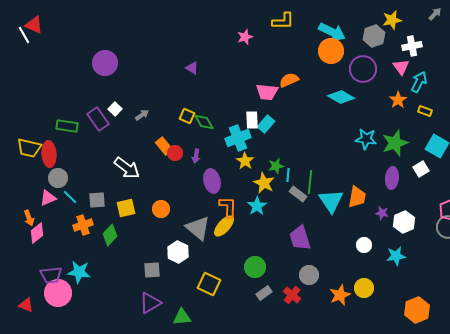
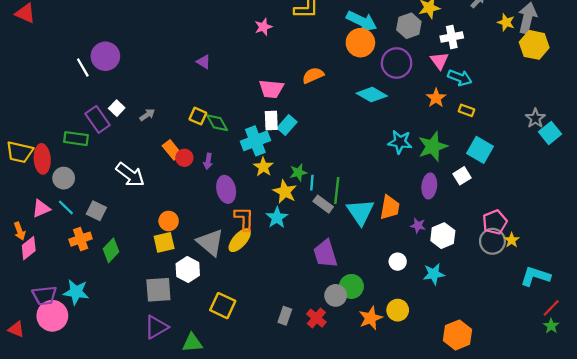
white line: (24, 35) -> (83, 67), moved
cyan arrow: (419, 82) -> (460, 78), turned 85
pink trapezoid: (267, 92) -> (271, 89), moved
green rectangle: (67, 126) -> (76, 139), moved
gray circle: (58, 178) -> (64, 178), moved
gray square: (97, 200) -> (96, 211), turned 30
yellow square: (126, 208) -> (164, 242), moved
green circle: (255, 267) -> (351, 286), moved
gray square: (152, 270) -> (158, 290), size x1.4
gray rectangle: (264, 293) -> (285, 316), turned -35

